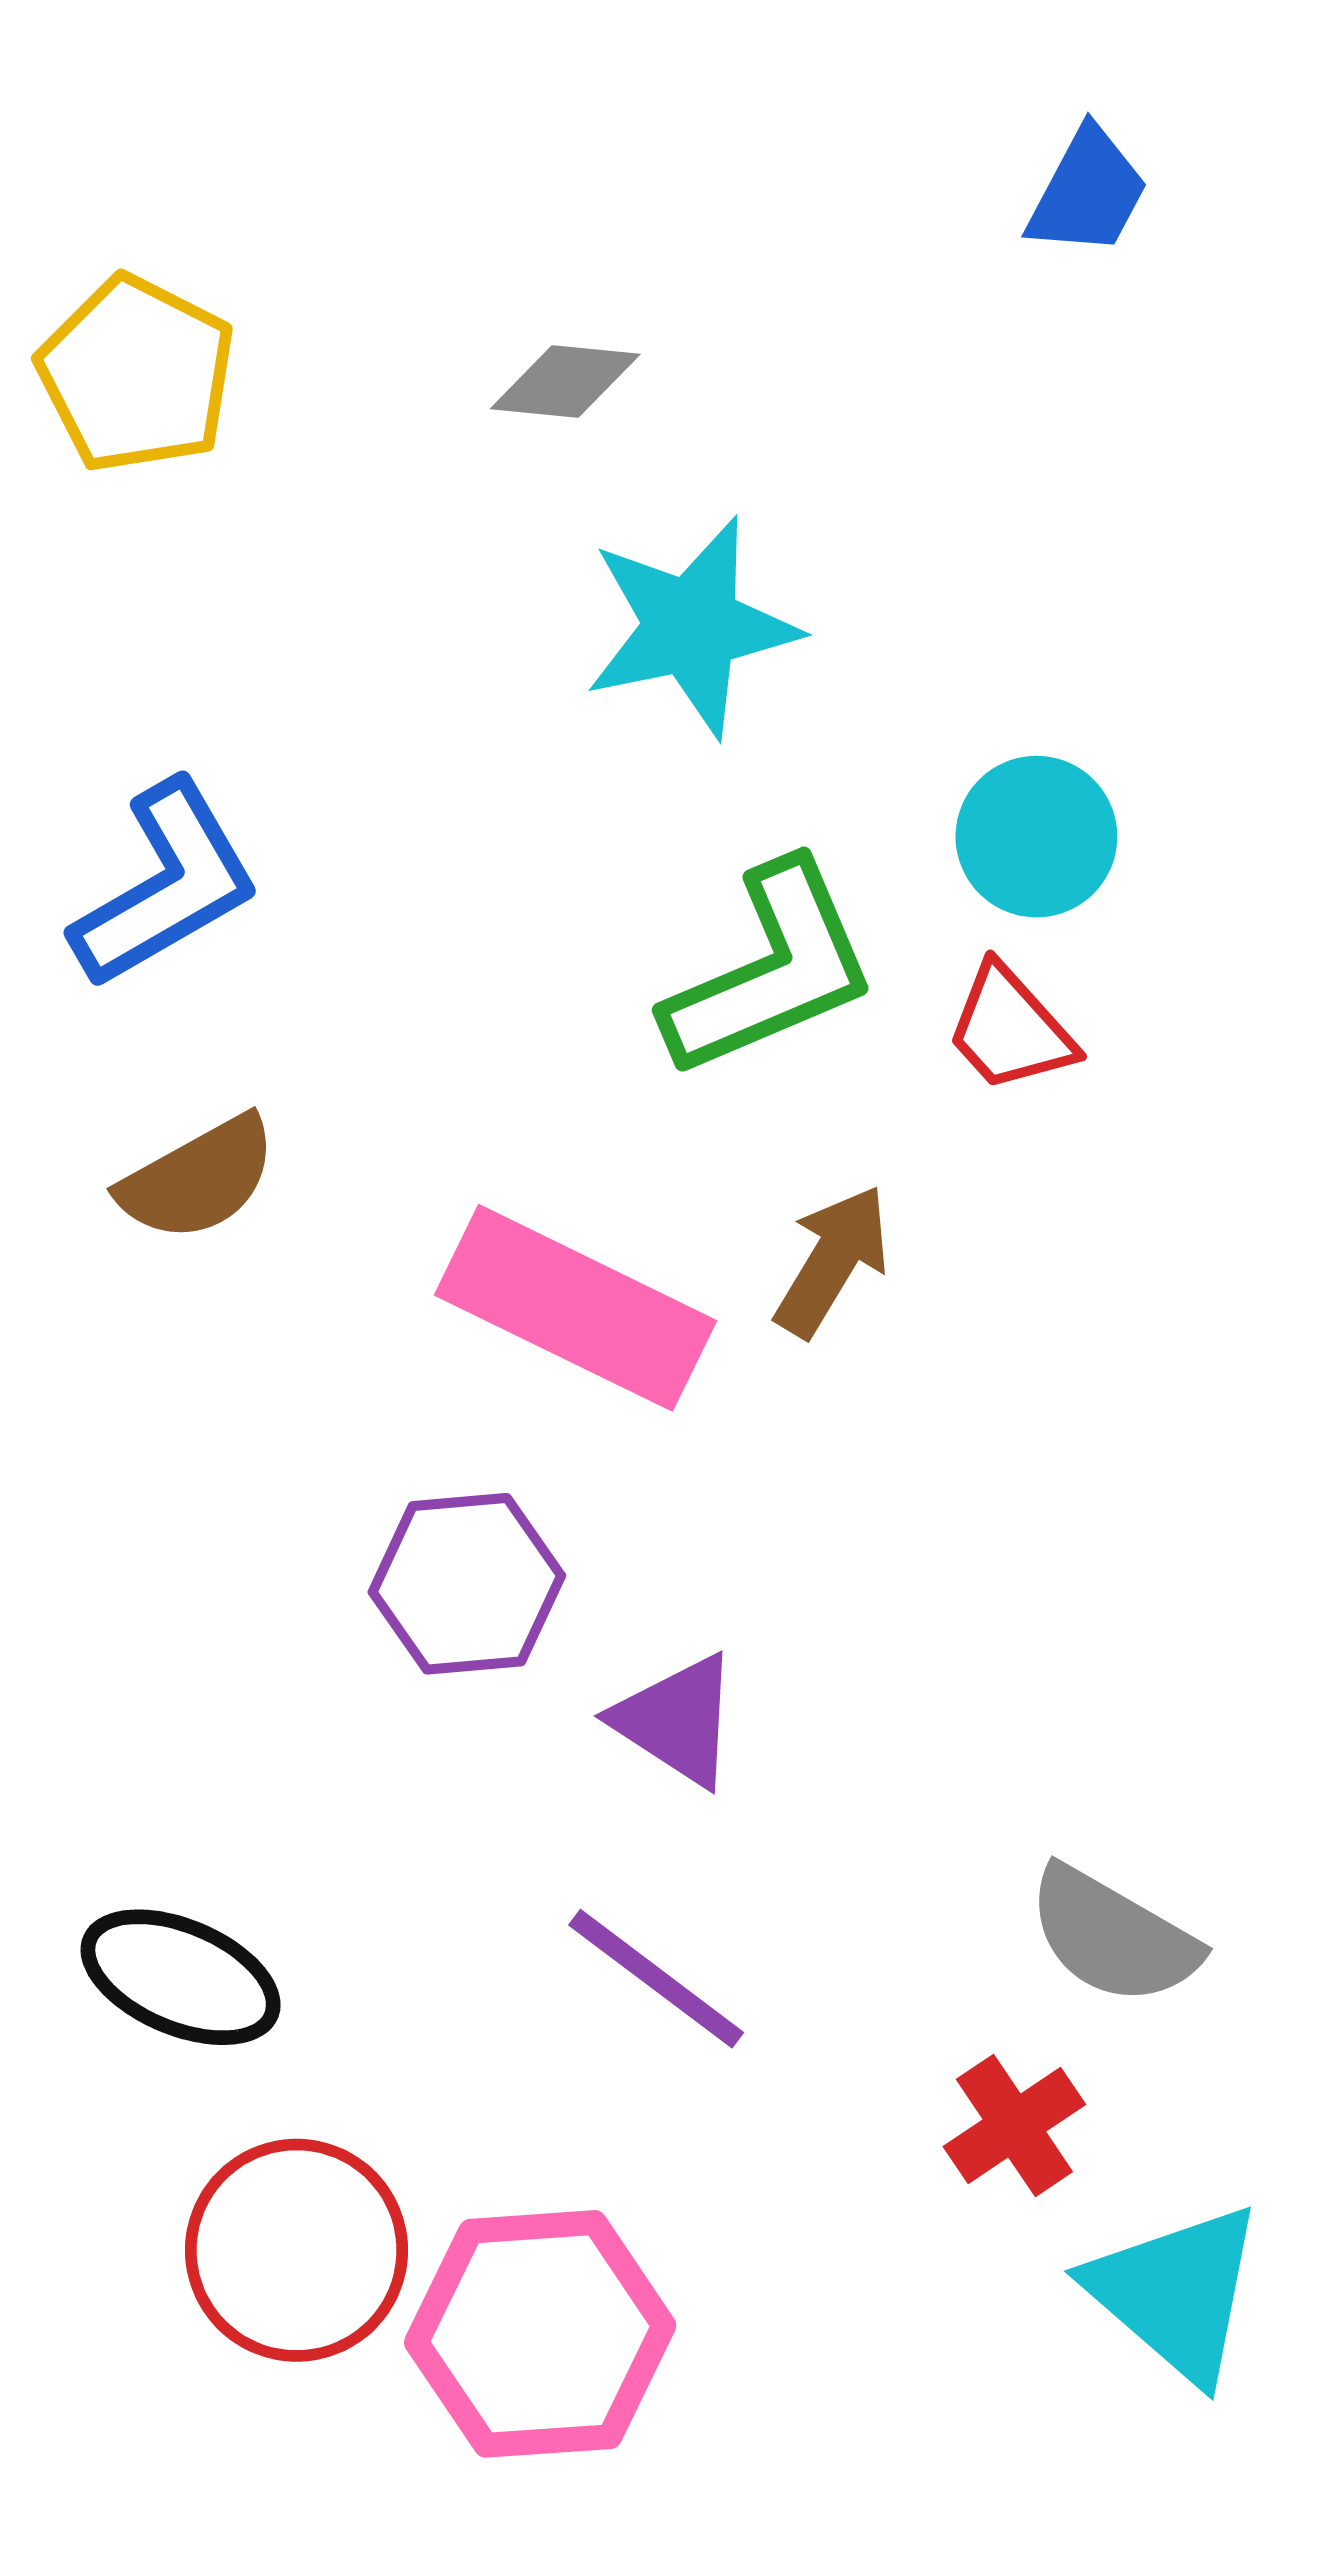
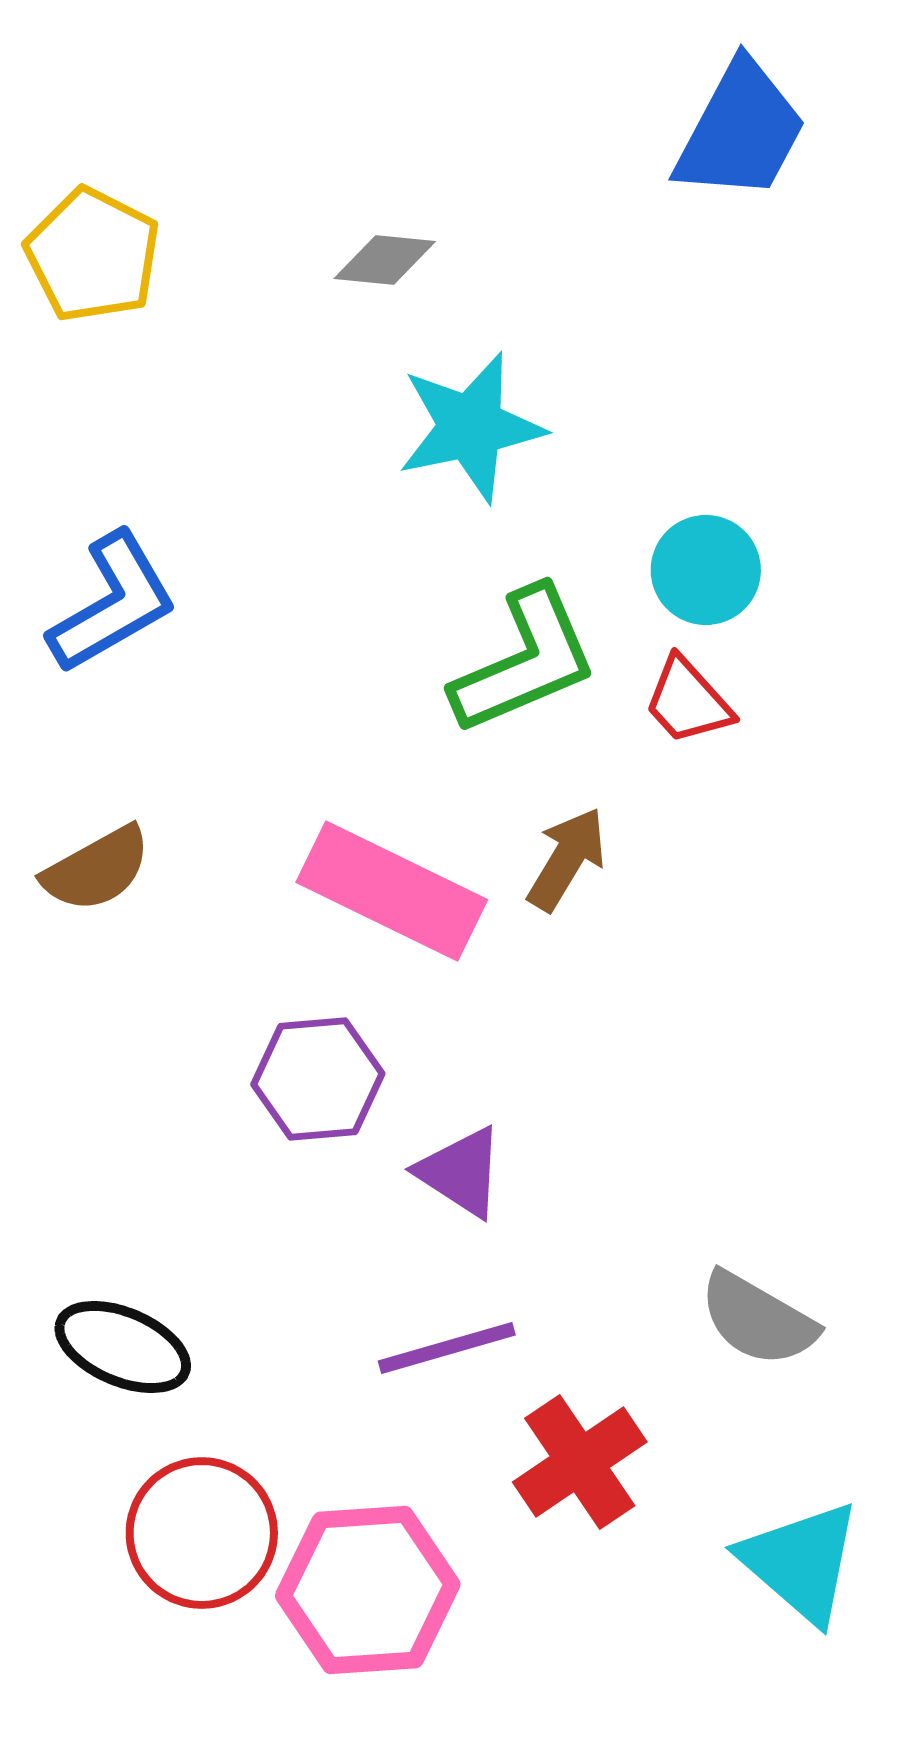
blue trapezoid: (1088, 192) -> (741, 131), size x1.6
brown semicircle: (198, 1179) -> (97, 869), moved
purple line: (656, 1979) -> (447, 1348), turned -53
red cross: (1014, 2125) -> (580, 1462), moved, size x1.4

